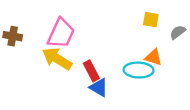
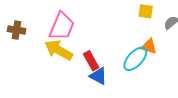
cyan ellipse: (139, 70) -> (135, 59), turned -48

